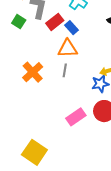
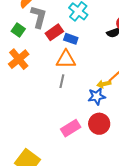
blue rectangle: (71, 28) -> (71, 39), turned -32
orange cross: (33, 72) -> (19, 59), moved

